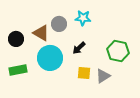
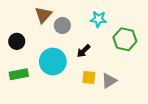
cyan star: (83, 18) -> (98, 19), moved
brown triangle: (41, 33) -> (43, 15), moved, turned 42
green hexagon: (118, 51) -> (125, 39), moved

